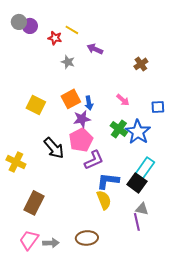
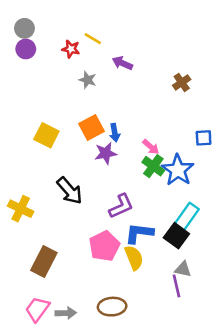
purple circle: (30, 26) -> (26, 49), moved
pink arrow: (123, 100) -> (151, 147), moved
pink pentagon: (81, 140) -> (104, 246), moved

